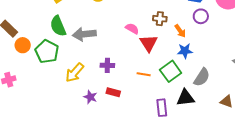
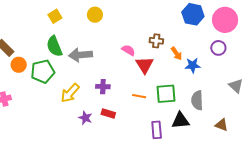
purple circle: (201, 16) -> (218, 48), moved
green pentagon: (47, 51) -> (43, 71), turned 30
blue star: (185, 51) -> (193, 65), moved
green square: (171, 71) -> (166, 94), turned 30
gray semicircle: (202, 77) -> (197, 100), turned 144

